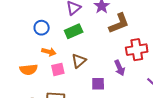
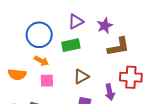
blue circle: (42, 28) -> (39, 35), size x1.6
brown triangle: (79, 61) -> (81, 77), moved

